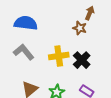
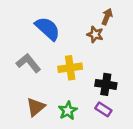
blue semicircle: (26, 23) -> (48, 29), moved, turned 35
black cross: (82, 60) -> (106, 84), moved, turned -36

